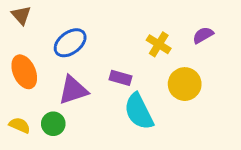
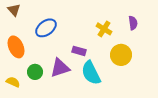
purple semicircle: (203, 35) -> (133, 23), turned 112
purple triangle: (73, 90) -> (60, 68), moved
green circle: (53, 124) -> (35, 72), moved

